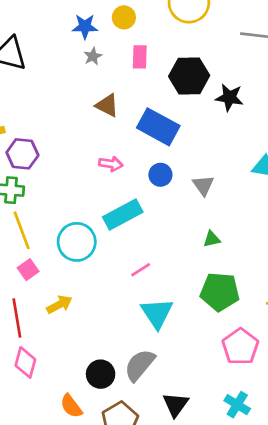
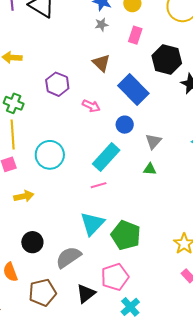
purple hexagon: (22, 154) -> (57, 84), moved
cyan rectangle: (123, 215) -> (106, 157), moved, turned -36
green triangle: (212, 239) -> (150, 169), moved
pink line: (141, 270) -> (99, 185), moved
green pentagon: (220, 292) -> (126, 235), moved
pink pentagon: (240, 347) -> (115, 277), moved
black circle: (101, 374) -> (32, 242), moved

